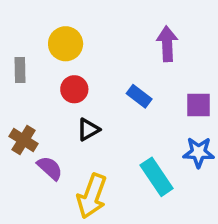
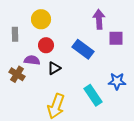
blue rectangle: (139, 96) -> (83, 49), size x1.5
purple square: (199, 105) -> (116, 38), moved
purple semicircle: (50, 168) -> (32, 60), moved, turned -35

